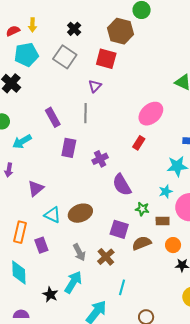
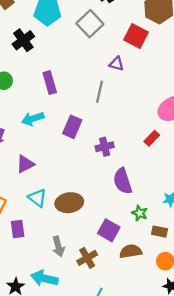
purple triangle: (95, 86) -> (117, 64), turned 48
purple rectangle: (53, 117) -> (50, 83), moved
cyan arrow: (22, 142) -> (33, 119), moved
cyan arrow: (73, 282) -> (44, 278), turned -120

